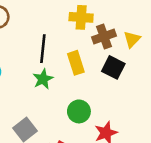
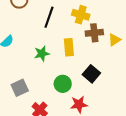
black line: (43, 49) -> (49, 17), moved
black square: (113, 67) -> (91, 74), moved

